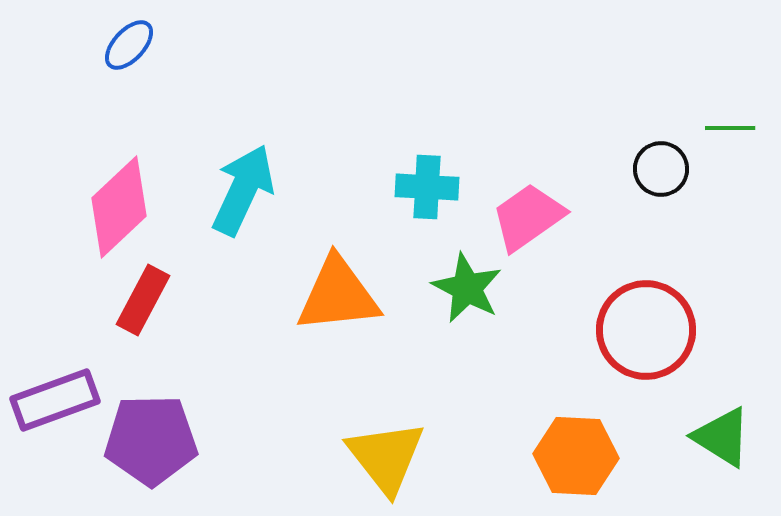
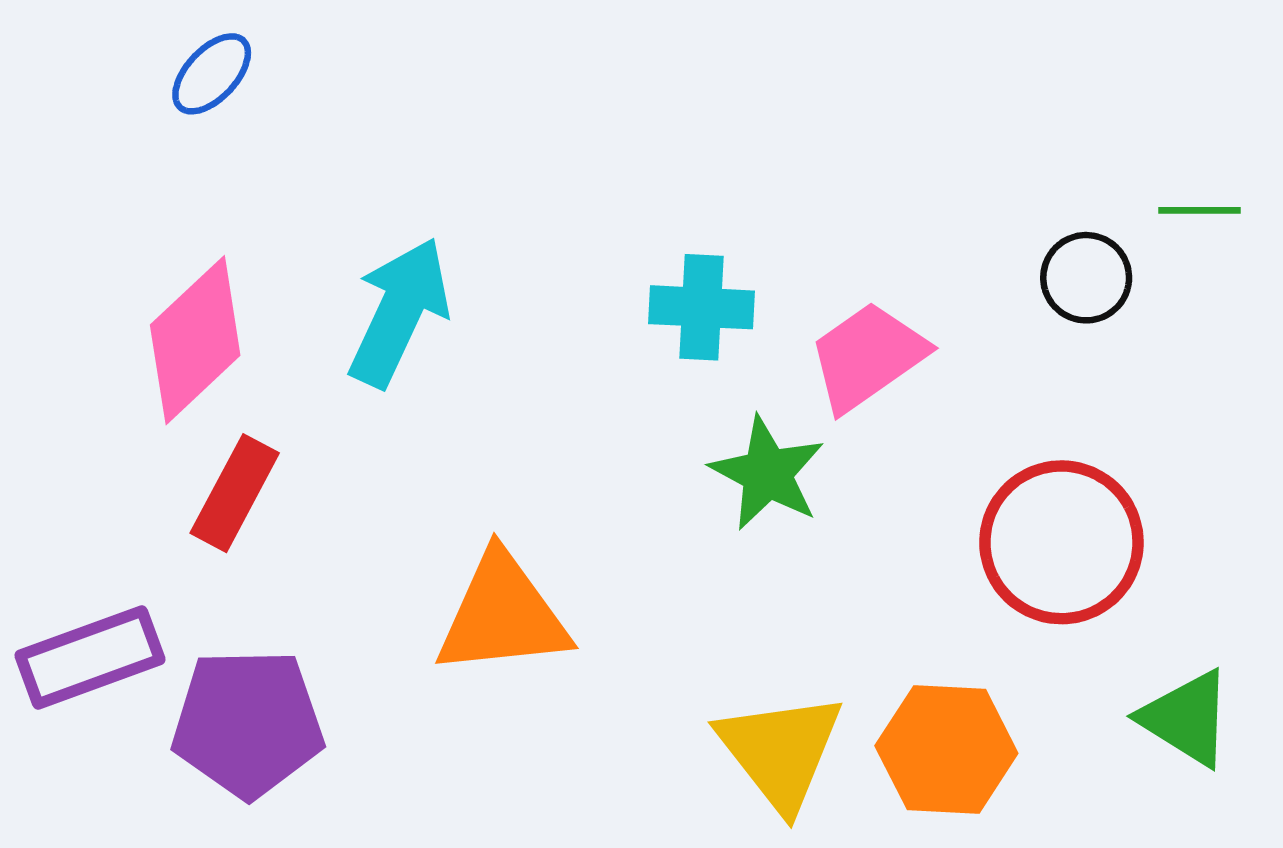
orange triangle: (338, 295) -> (503, 615), moved
yellow triangle: (386, 457) -> (780, 751), moved

